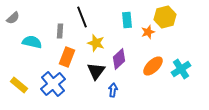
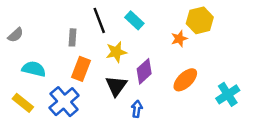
gray semicircle: (13, 18) -> (16, 35), moved
cyan rectangle: (127, 20) -> (134, 20), moved, turned -42
cyan semicircle: (32, 42) -> (34, 69), moved
yellow star: (96, 43) -> (116, 52), turned -30
cyan cross: (181, 69) -> (228, 94), moved

